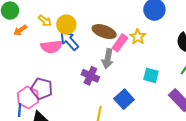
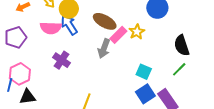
purple cross: (90, 76) -> (61, 60), moved
purple pentagon: (42, 89) -> (16, 37), moved, turned 30
blue square: (124, 99) -> (145, 94), moved

